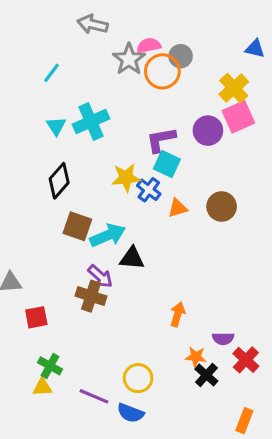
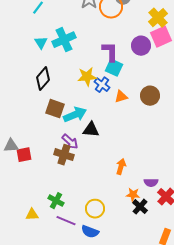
purple L-shape: (161, 140) -> (110, 52), turned 100
red square: (36, 317) -> (24, 155), moved
green cross: (50, 366) -> (56, 201), moved

